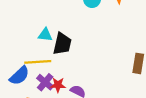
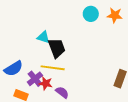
black trapezoid: (62, 44) -> (57, 48), turned -45
yellow line: (38, 62) -> (53, 68), moved

